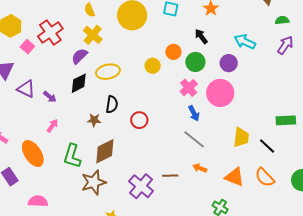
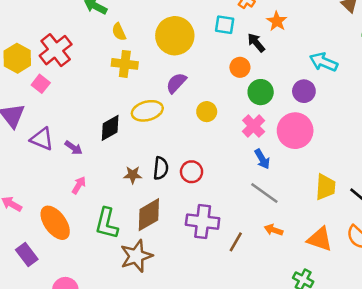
red cross: (50, 33) -> (56, 50), moved
yellow cross: (93, 35) -> (125, 64), turned -30
black arrow: (201, 36) -> (256, 43), moved
orange circle: (173, 52) -> (240, 67), moved
purple semicircle: (79, 56) -> (176, 83), moved
yellow circle: (153, 66) -> (207, 112), moved
black semicircle: (112, 104) -> (161, 168), moved
brown line: (170, 176) -> (236, 242), turned -56
purple cross: (141, 186) -> (203, 222), moved, turned -30

